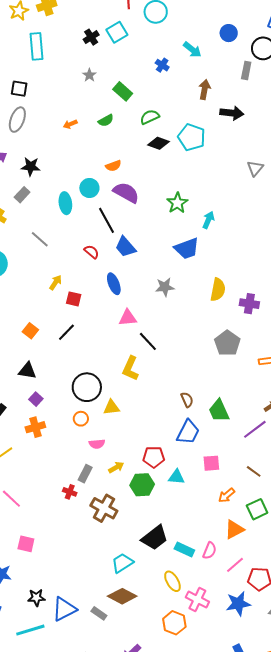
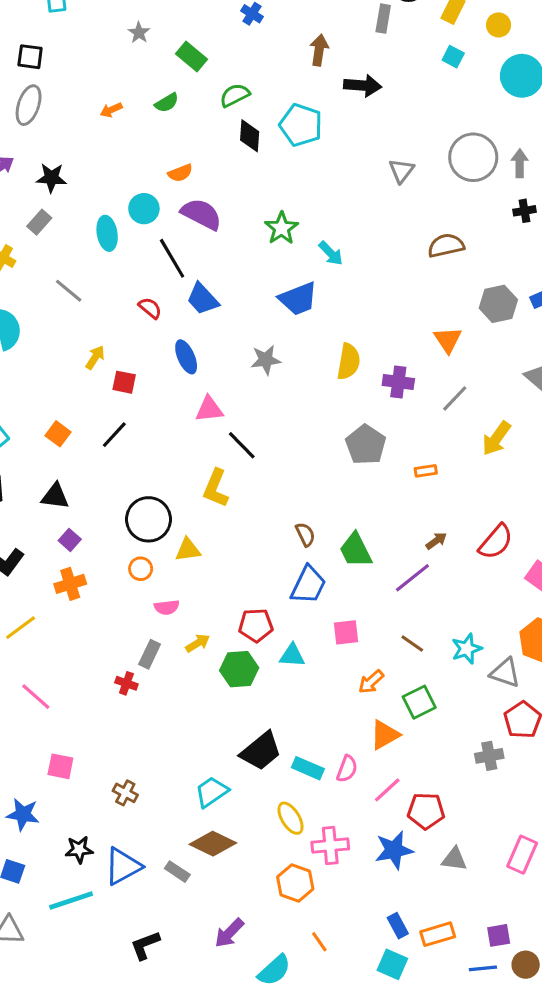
black diamond: (159, 143) -> (250, 136), turned 75
cyan arrow: (208, 220) -> (331, 253), turned 114
brown cross: (104, 508) -> (125, 793), moved, size x0.6
pink cross: (197, 599) -> (330, 846), turned -30

